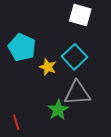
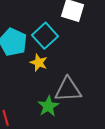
cyan square: (74, 57) -> (45, 36), moved

